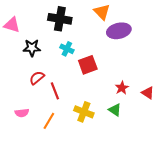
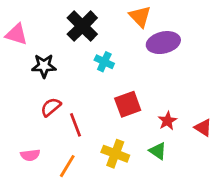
black cross: (60, 19) -> (82, 26), turned 35
cyan cross: (67, 49) -> (104, 62), moved
red square: (88, 65) -> (128, 104), moved

